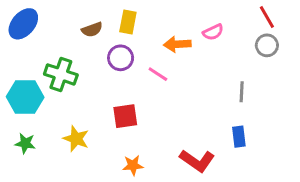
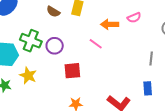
brown semicircle: (92, 30) -> (53, 12), turned 48
purple circle: (121, 58) -> (55, 46), moved
yellow star: (76, 139) -> (28, 75), moved

